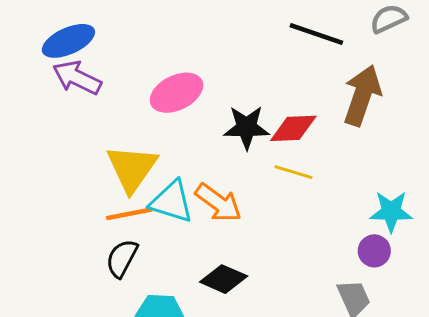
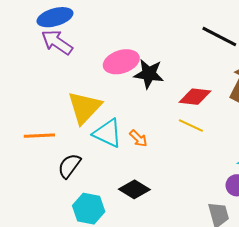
black star: (247, 127) -> (149, 74), moved
orange arrow: (218, 203) -> (138, 138), size x0.6
orange line: (129, 214) -> (39, 136), moved

